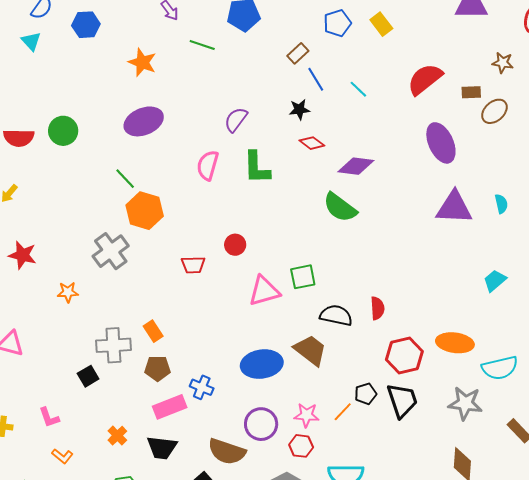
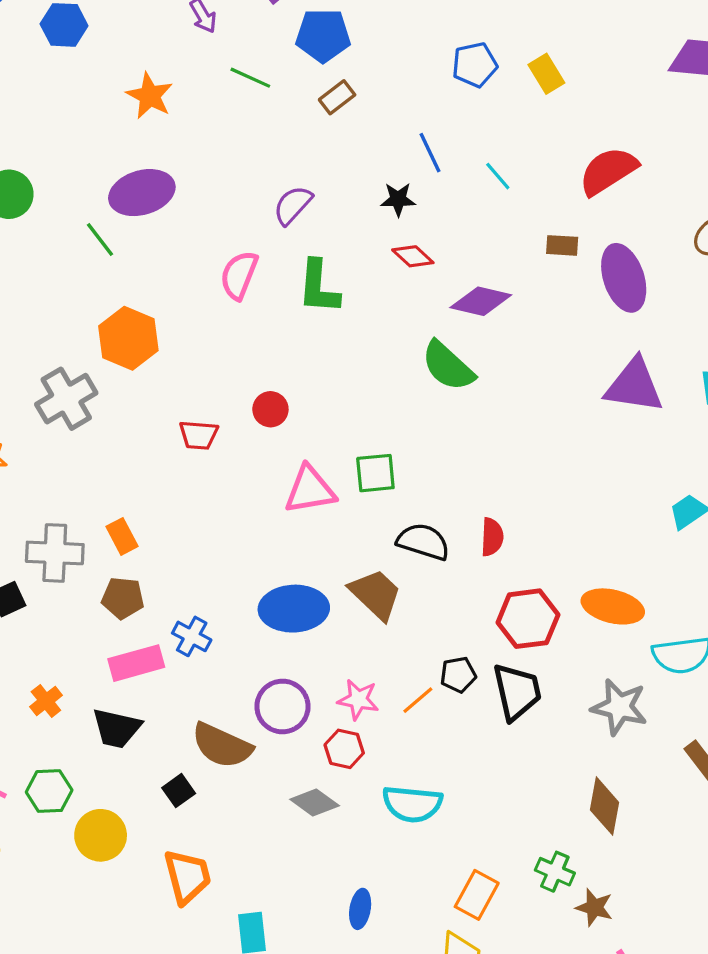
brown rectangle: (298, 53) -> (337, 97), moved
brown rectangle: (471, 92) -> (562, 245), moved
green line: (125, 179) -> (100, 239), moved

